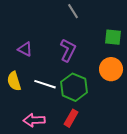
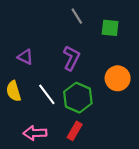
green square: (113, 37) -> (110, 28), moved
white line: (45, 84) -> (47, 94), turned 35

